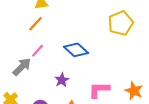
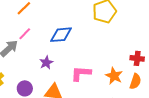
blue diamond: (76, 50) -> (61, 35), turned -50

